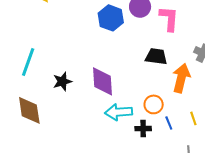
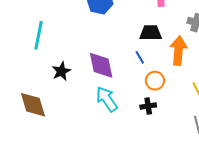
cyan line: (28, 62) -> (39, 35), moved
cyan arrow: (119, 112) -> (107, 99), moved, turned 68
blue line: (169, 123) -> (140, 57), moved

